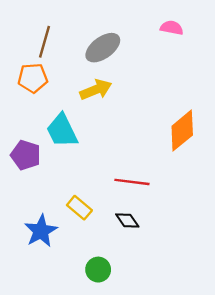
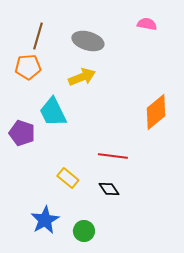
gray ellipse: (103, 48) -> (88, 41), turned 52
blue star: (41, 231) -> (45, 220), moved

